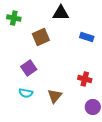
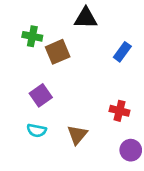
green cross: (14, 18) -> (32, 36), moved
blue rectangle: (87, 37) -> (122, 52), turned -72

